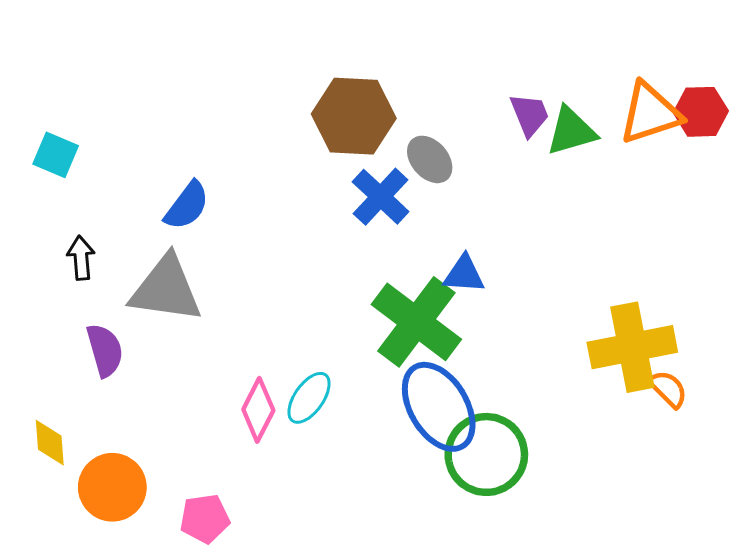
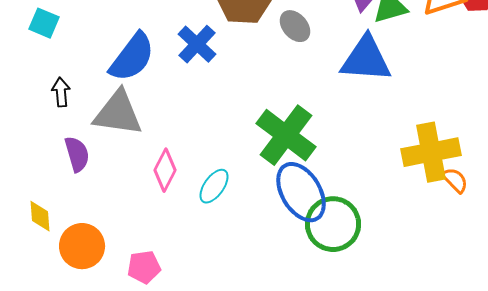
blue cross: (381, 197) -> (197, 44), moved
blue semicircle: (187, 206) -> (132, 57), size x1.5
blue triangle: (464, 274) -> (366, 59), moved, size x1.8
pink diamond: (258, 410) -> (165, 170), moved

